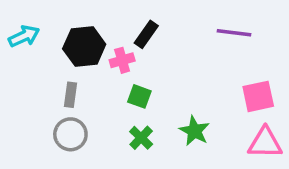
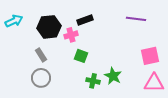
black rectangle: (146, 34) -> (85, 20), turned 35
gray rectangle: (70, 95) -> (41, 55), turned -40
green cross: (141, 138) -> (93, 81), moved, turned -32

